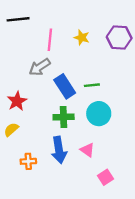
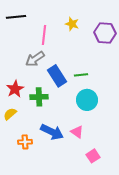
yellow star: (82, 37) -> (72, 24), moved
green cross: (64, 117) -> (39, 97), moved
blue arrow: (59, 150) -> (52, 132), turned -55

